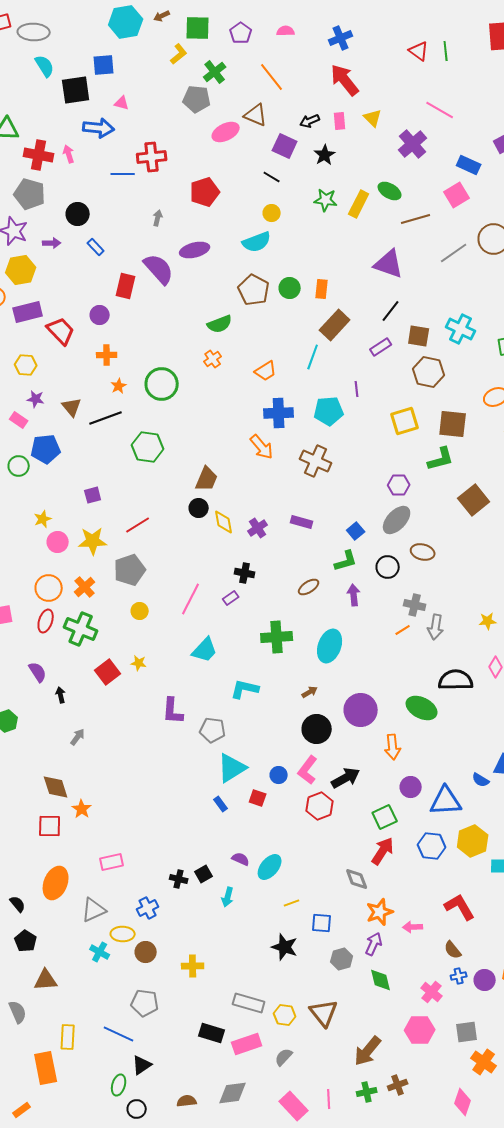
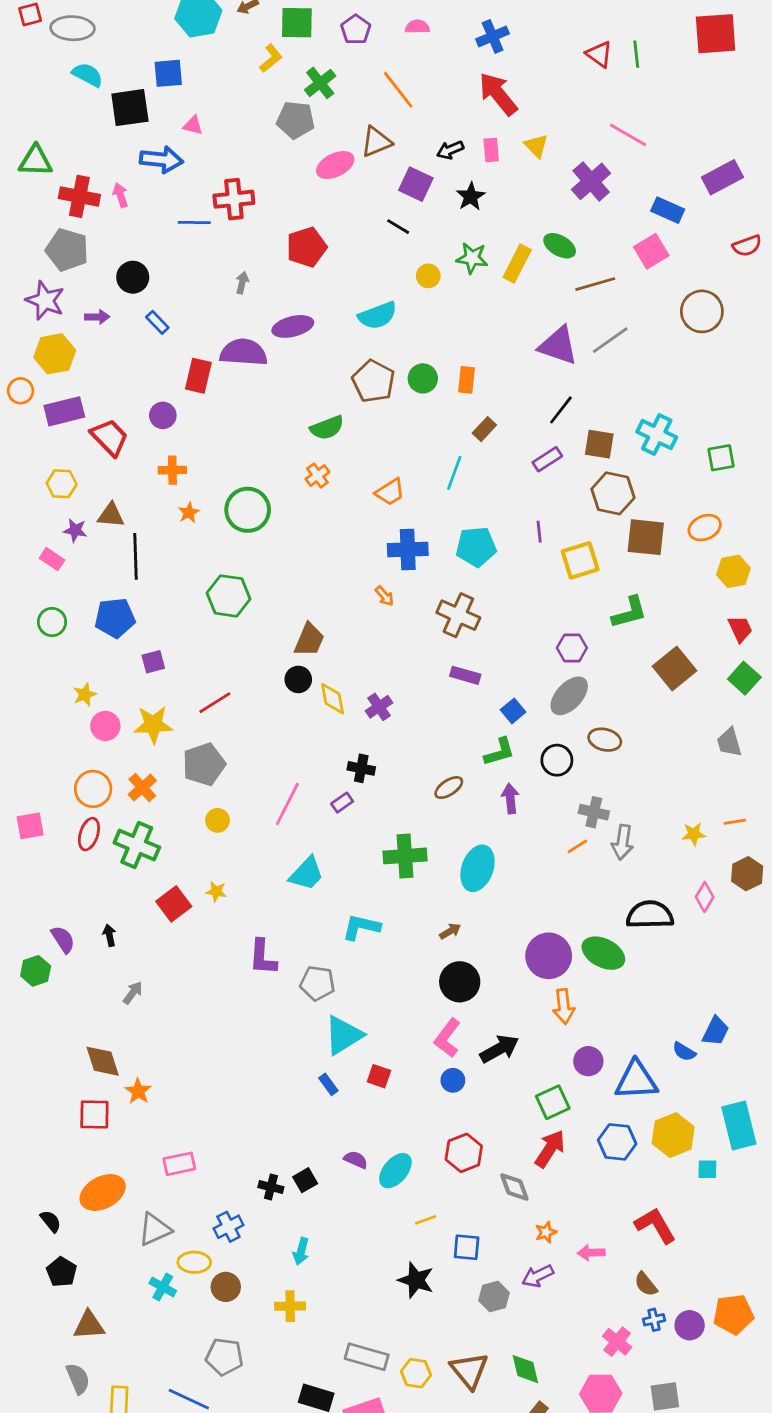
cyan semicircle: (45, 66) -> (88, 75), turned -30
brown triangle: (256, 115) -> (376, 142), turned -45
yellow circle: (272, 213) -> (428, 276), moved
gray line: (454, 253) -> (610, 340), moved
purple semicircle: (159, 269) -> (244, 352), turned -44
brown rectangle: (335, 325) -> (484, 429), size x0.6
purple line: (357, 389) -> (539, 532), moved
brown triangle: (72, 407) -> (111, 515), moved, turned -45
black line: (106, 418) -> (135, 556), moved, turned -72
brown square: (453, 424) -> (646, 537), moved
orange arrow: (262, 447) -> (384, 596), size x0.6
blue pentagon: (46, 449) -> (115, 618), moved
purple rectangle: (302, 522) -> (465, 675), moved
purple semicircle: (38, 672) -> (63, 939), moved
purple circle: (361, 710) -> (549, 956), moved
blue circle: (279, 775) -> (453, 1080), moved
red hexagon: (320, 806) -> (464, 1153), moved
orange ellipse: (56, 883) -> (103, 1193), turned 40
cyan arrow: (228, 897) -> (301, 1251), moved
orange star: (380, 912) -> (546, 1232), size x0.6
purple arrow: (374, 944) -> (538, 1276), turned -140
green diamond: (381, 980) -> (525, 1369), moved
gray semicircle: (18, 1012) -> (78, 1379), moved

